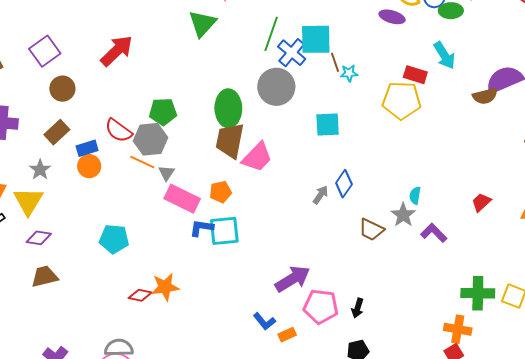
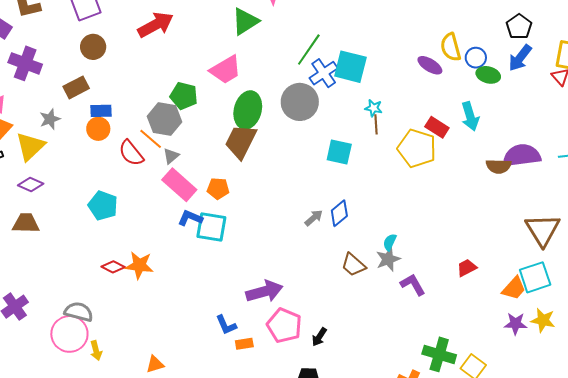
brown line: (335, 62) -> (376, 124), moved
red semicircle: (118, 131) -> (131, 153), moved
pink trapezoid: (257, 157) -> (226, 70), moved
cyan semicircle: (415, 196) -> (390, 242), moved

